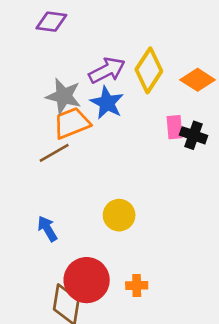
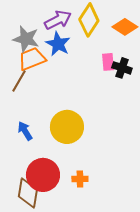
brown line: (54, 153) -> (19, 81), turned -30
yellow circle: (119, 215) -> (67, 127), size x1.4
blue arrow: (47, 229) -> (25, 131), moved

